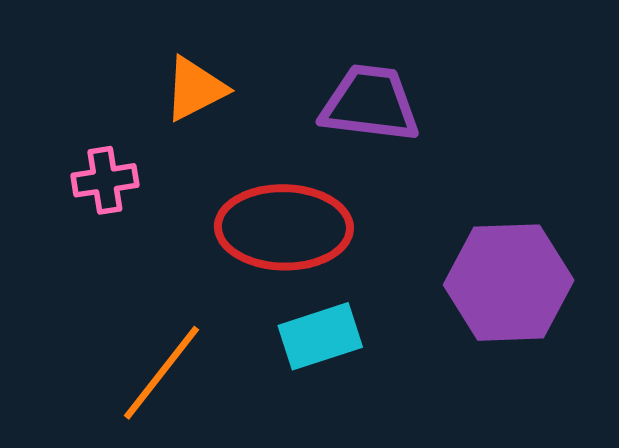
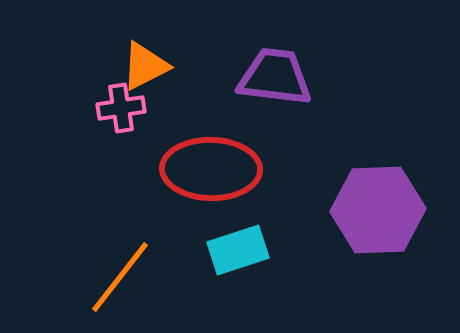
pink cross: (105, 180) -> (121, 108), moved

